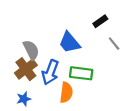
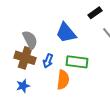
brown cross: (26, 69) -> (25, 58), turned -35
blue arrow: (50, 72) -> (48, 61), size x0.6

